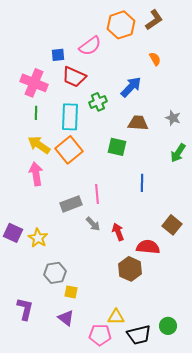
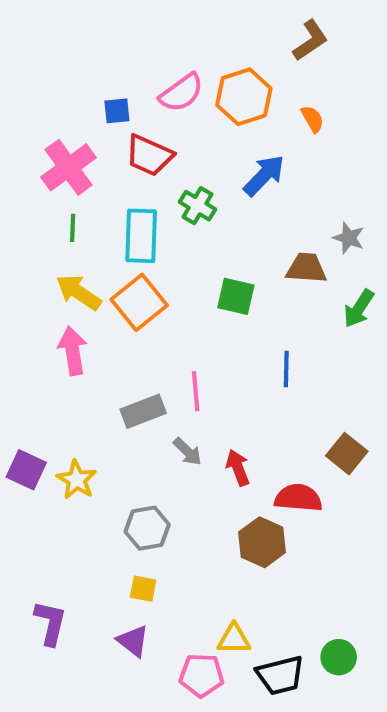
orange hexagon: (121, 25) -> (244, 97), moved
pink cross: (34, 83) -> (69, 167), turned 32
green cross: (98, 102) -> (198, 206), turned -36
brown trapezoid: (138, 123) -> (306, 268), moved
gray hexagon: (55, 273) -> (147, 528), moved

